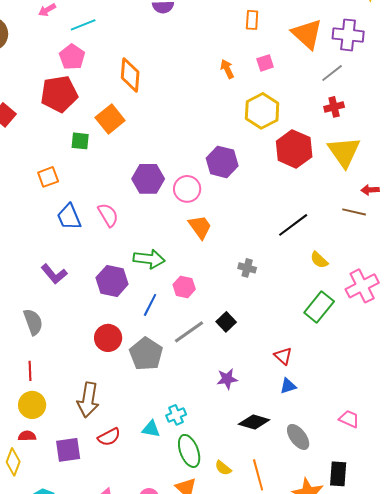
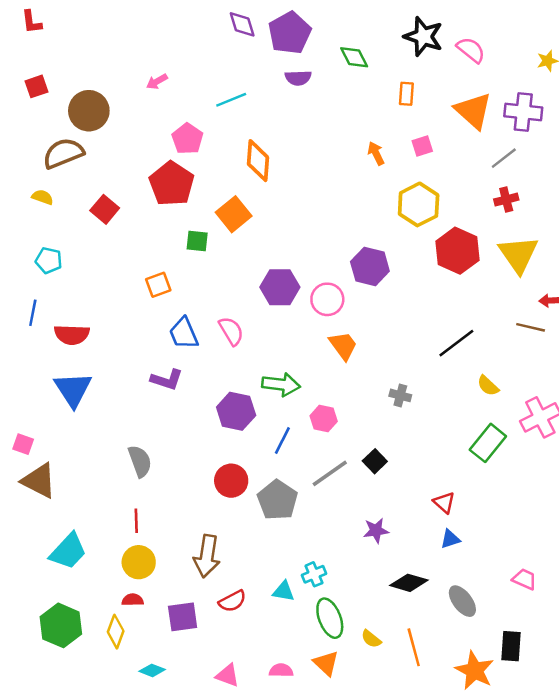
cyan line: (83, 25) -> (231, 100), moved
red pentagon: (59, 94) -> (172, 184), turned -30
purple L-shape: (54, 274) -> (167, 380), moved, turned -32

